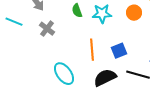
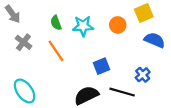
orange line: (92, 50) -> (56, 51), moved, turned -30
cyan ellipse: (64, 74) -> (25, 91), moved

